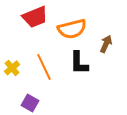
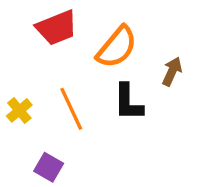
orange semicircle: (72, 29) -> (117, 47), turned -36

